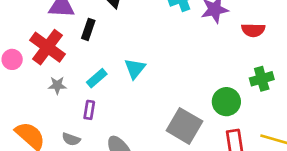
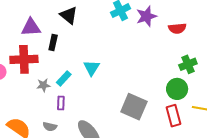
red cross: (48, 47) -> (24, 59), turned -32
gray star: (57, 85) -> (43, 85), moved
green circle: (226, 102) -> (177, 89), moved

